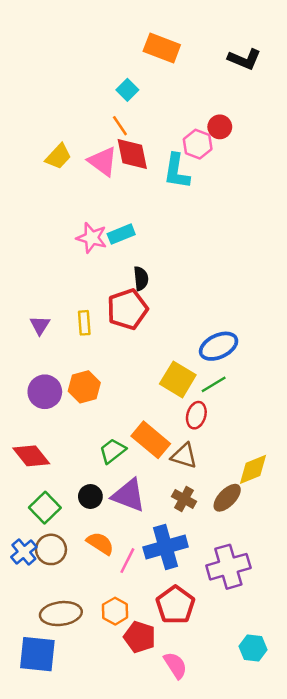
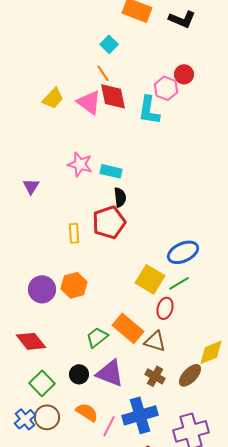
black L-shape: (244, 59) -> (182, 19), moved
cyan rectangle: (121, 234) -> (111, 171), moved, turned 35
purple triangle: (40, 325) -> (31, 186), moved

